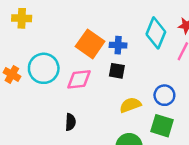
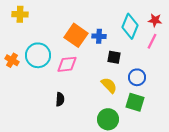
black square: (117, 71) -> (114, 57), moved
yellow semicircle: (130, 105) -> (109, 85), turned 66

